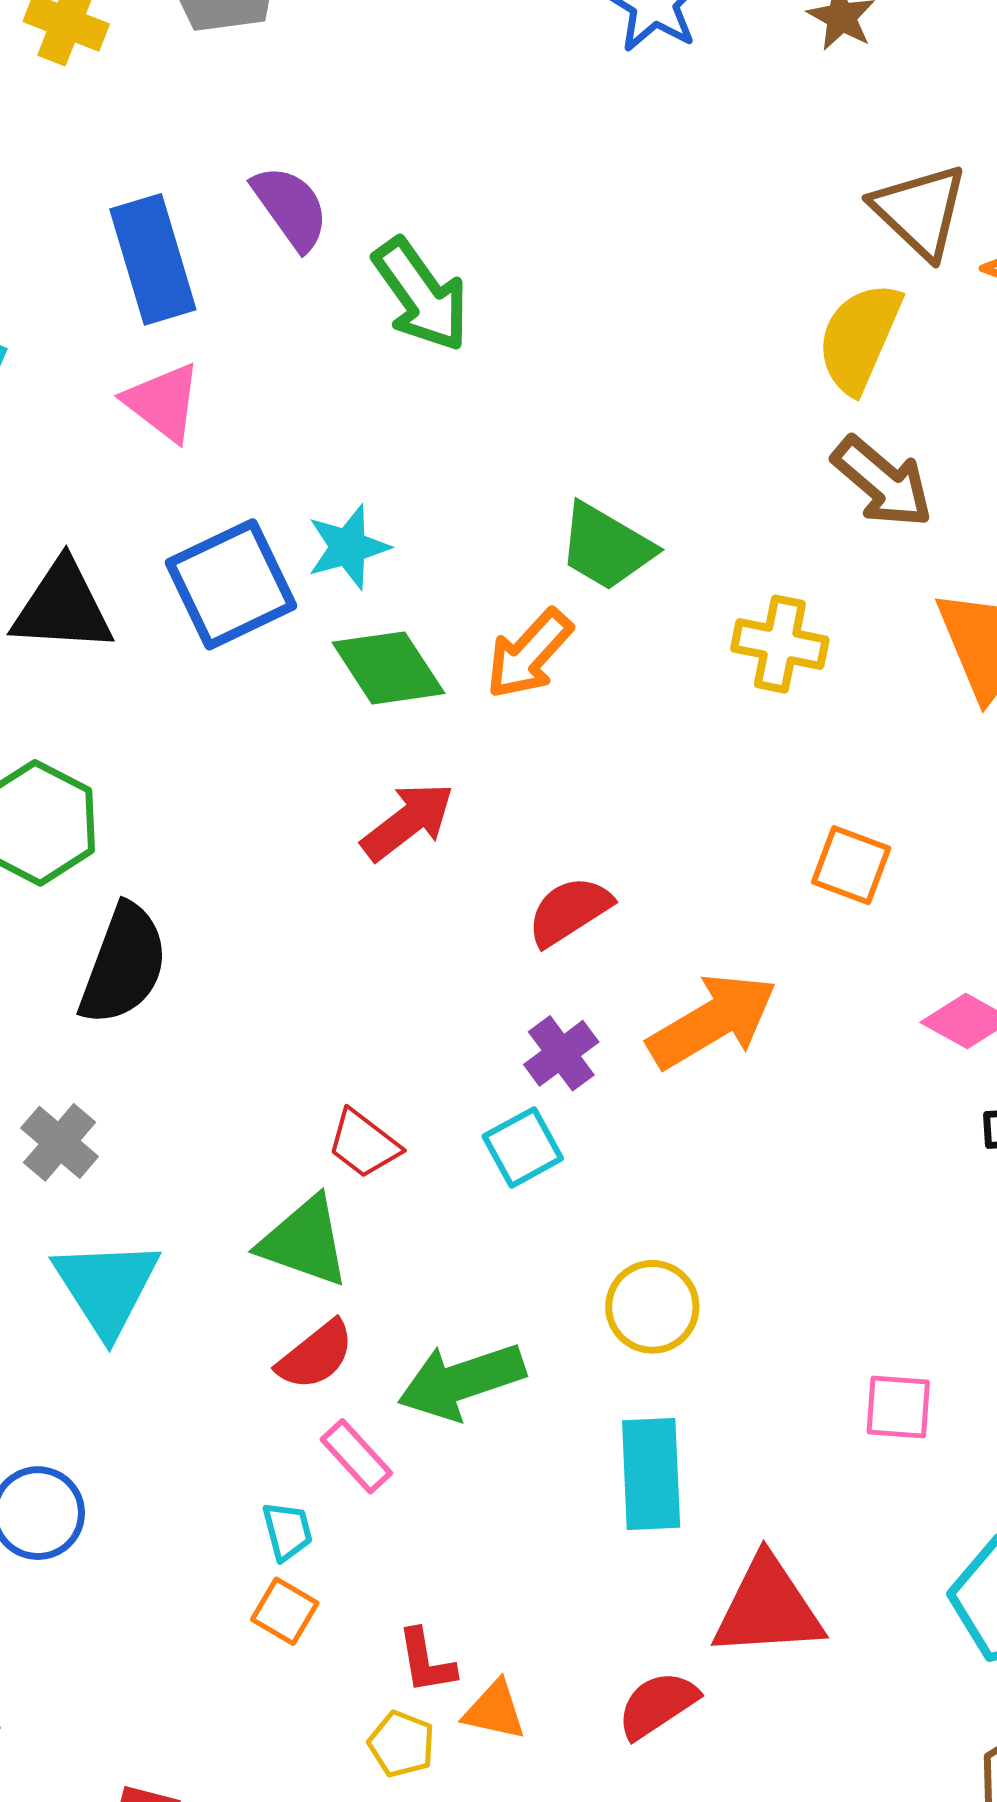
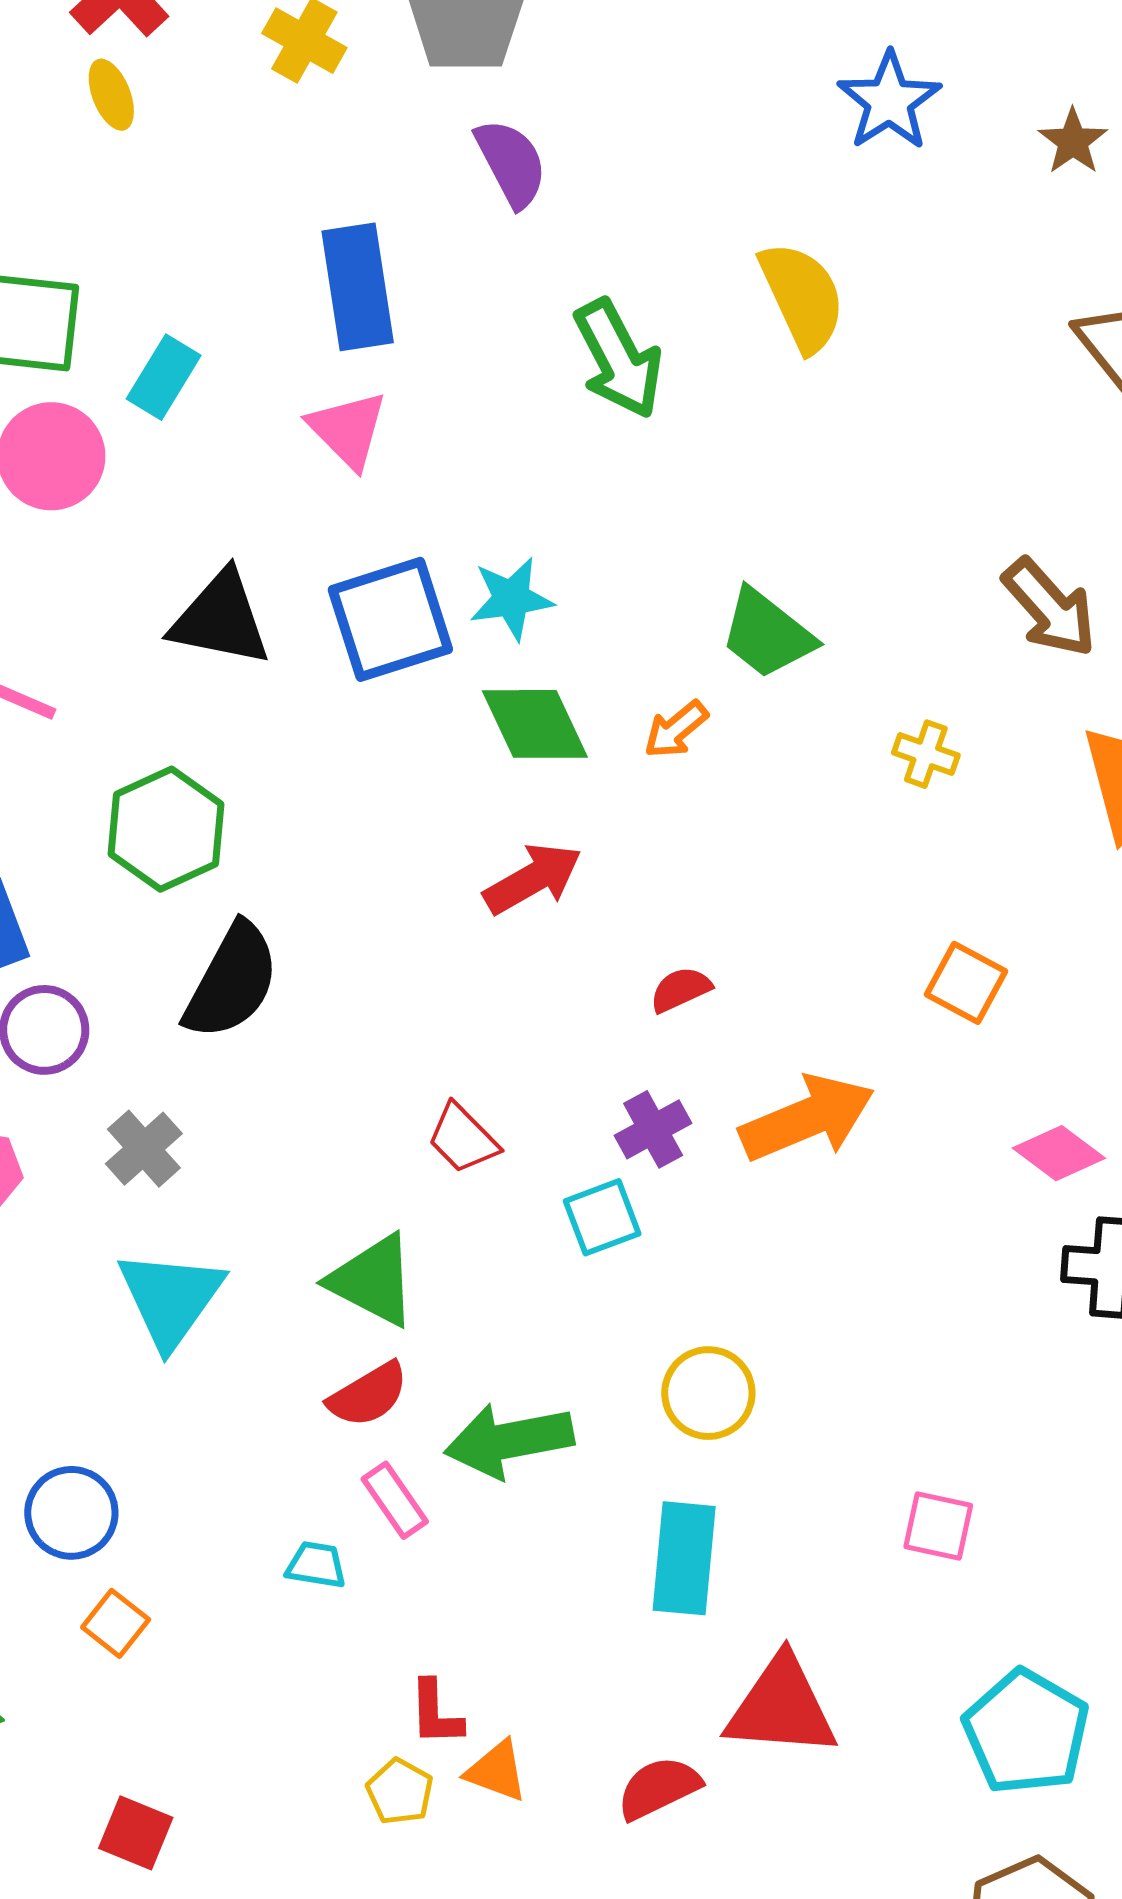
purple semicircle: (291, 208) -> (511, 163), moved
yellow semicircle: (859, 338) -> (802, 297), moved, turned 124
yellow cross: (780, 644) -> (926, 754), size x0.7
orange arrow: (529, 654) -> (676, 729), size x0.7
red semicircle: (569, 911) -> (681, 990), size x0.7
red trapezoid: (364, 1144) -> (463, 1139), moved
cyan trapezoid: (287, 1531) -> (316, 1565), turned -74
orange square: (285, 1611) -> (116, 1623), moved

